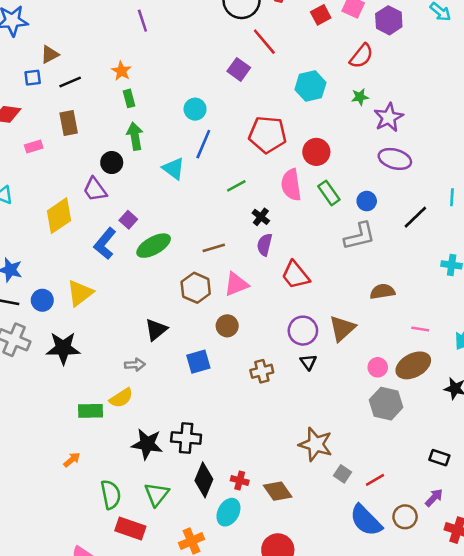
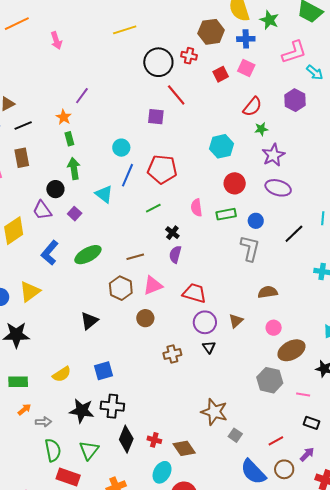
purple hexagon: (389, 20) -> (295, 100), moved
purple line: (142, 21) -> (82, 96), moved, turned 54
purple square: (239, 69) -> (156, 117), turned -30
cyan hexagon: (310, 86) -> (222, 146), moved
green star: (360, 97) -> (261, 129), moved
red pentagon: (268, 135) -> (162, 169), moved
red circle: (316, 152) -> (235, 183), moved
pink semicircle: (291, 185) -> (196, 208), size x0.7
green rectangle: (329, 193) -> (226, 214), turned -66
purple square: (128, 220) -> (75, 214), moved
gray L-shape: (360, 236) -> (250, 248), turned -64
red trapezoid: (295, 275) -> (194, 293), moved, turned 145
brown triangle: (342, 328) -> (236, 321), size x0.7
pink line: (420, 329) -> (303, 394), moved
blue square: (198, 362) -> (104, 371), moved
gray arrow: (135, 365) -> (44, 422), moved
pink circle: (378, 367) -> (274, 328), moved
green rectangle: (90, 411) -> (18, 382), moved
orange arrow: (72, 460) -> (24, 409), moved
red line: (375, 480) -> (276, 441), moved
cyan ellipse: (228, 512) -> (162, 472), moved

